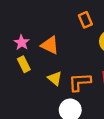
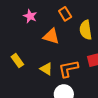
pink star: (22, 43) -> (30, 16), moved
orange triangle: (50, 45) -> (51, 36), moved

